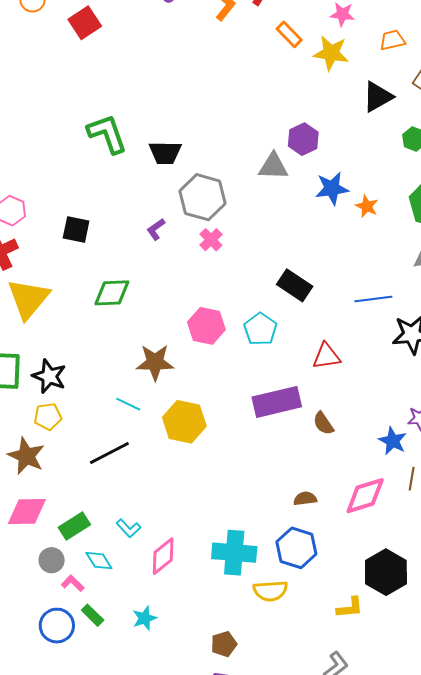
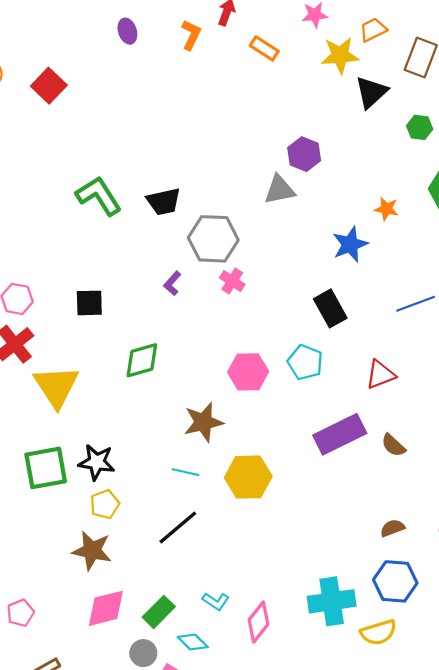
yellow star: (331, 53) -> (340, 55), moved
blue star: (332, 188) -> (350, 244), moved
black rectangle: (295, 285) -> (330, 308), turned 40

